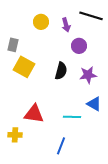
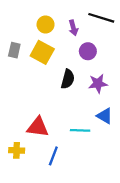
yellow square: (24, 67) -> (42, 52), moved
blue line: (61, 146) -> (53, 156), moved

